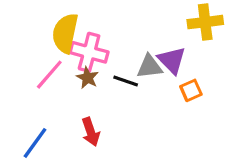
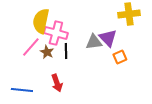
brown star: (87, 78) -> (47, 52), moved
black line: (126, 81) -> (66, 51), moved, turned 70
blue line: (35, 143) -> (22, 90), turned 60

